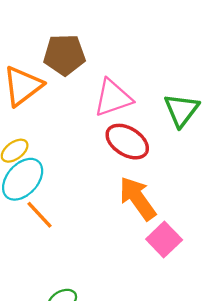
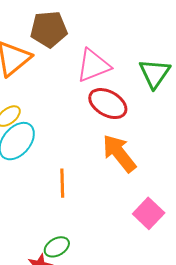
orange line: (39, 215) -> (62, 183), moved, turned 44
pink square: (164, 239) -> (149, 213), moved

